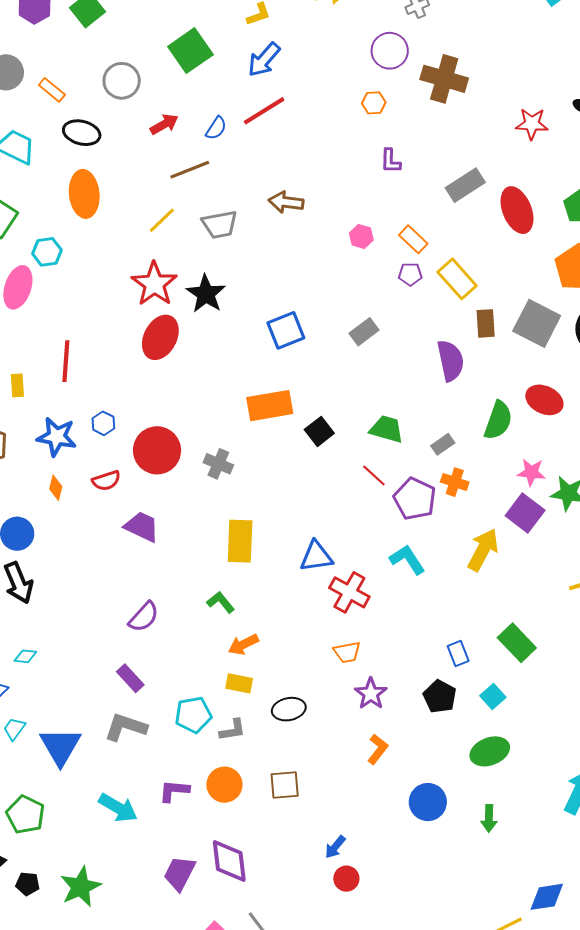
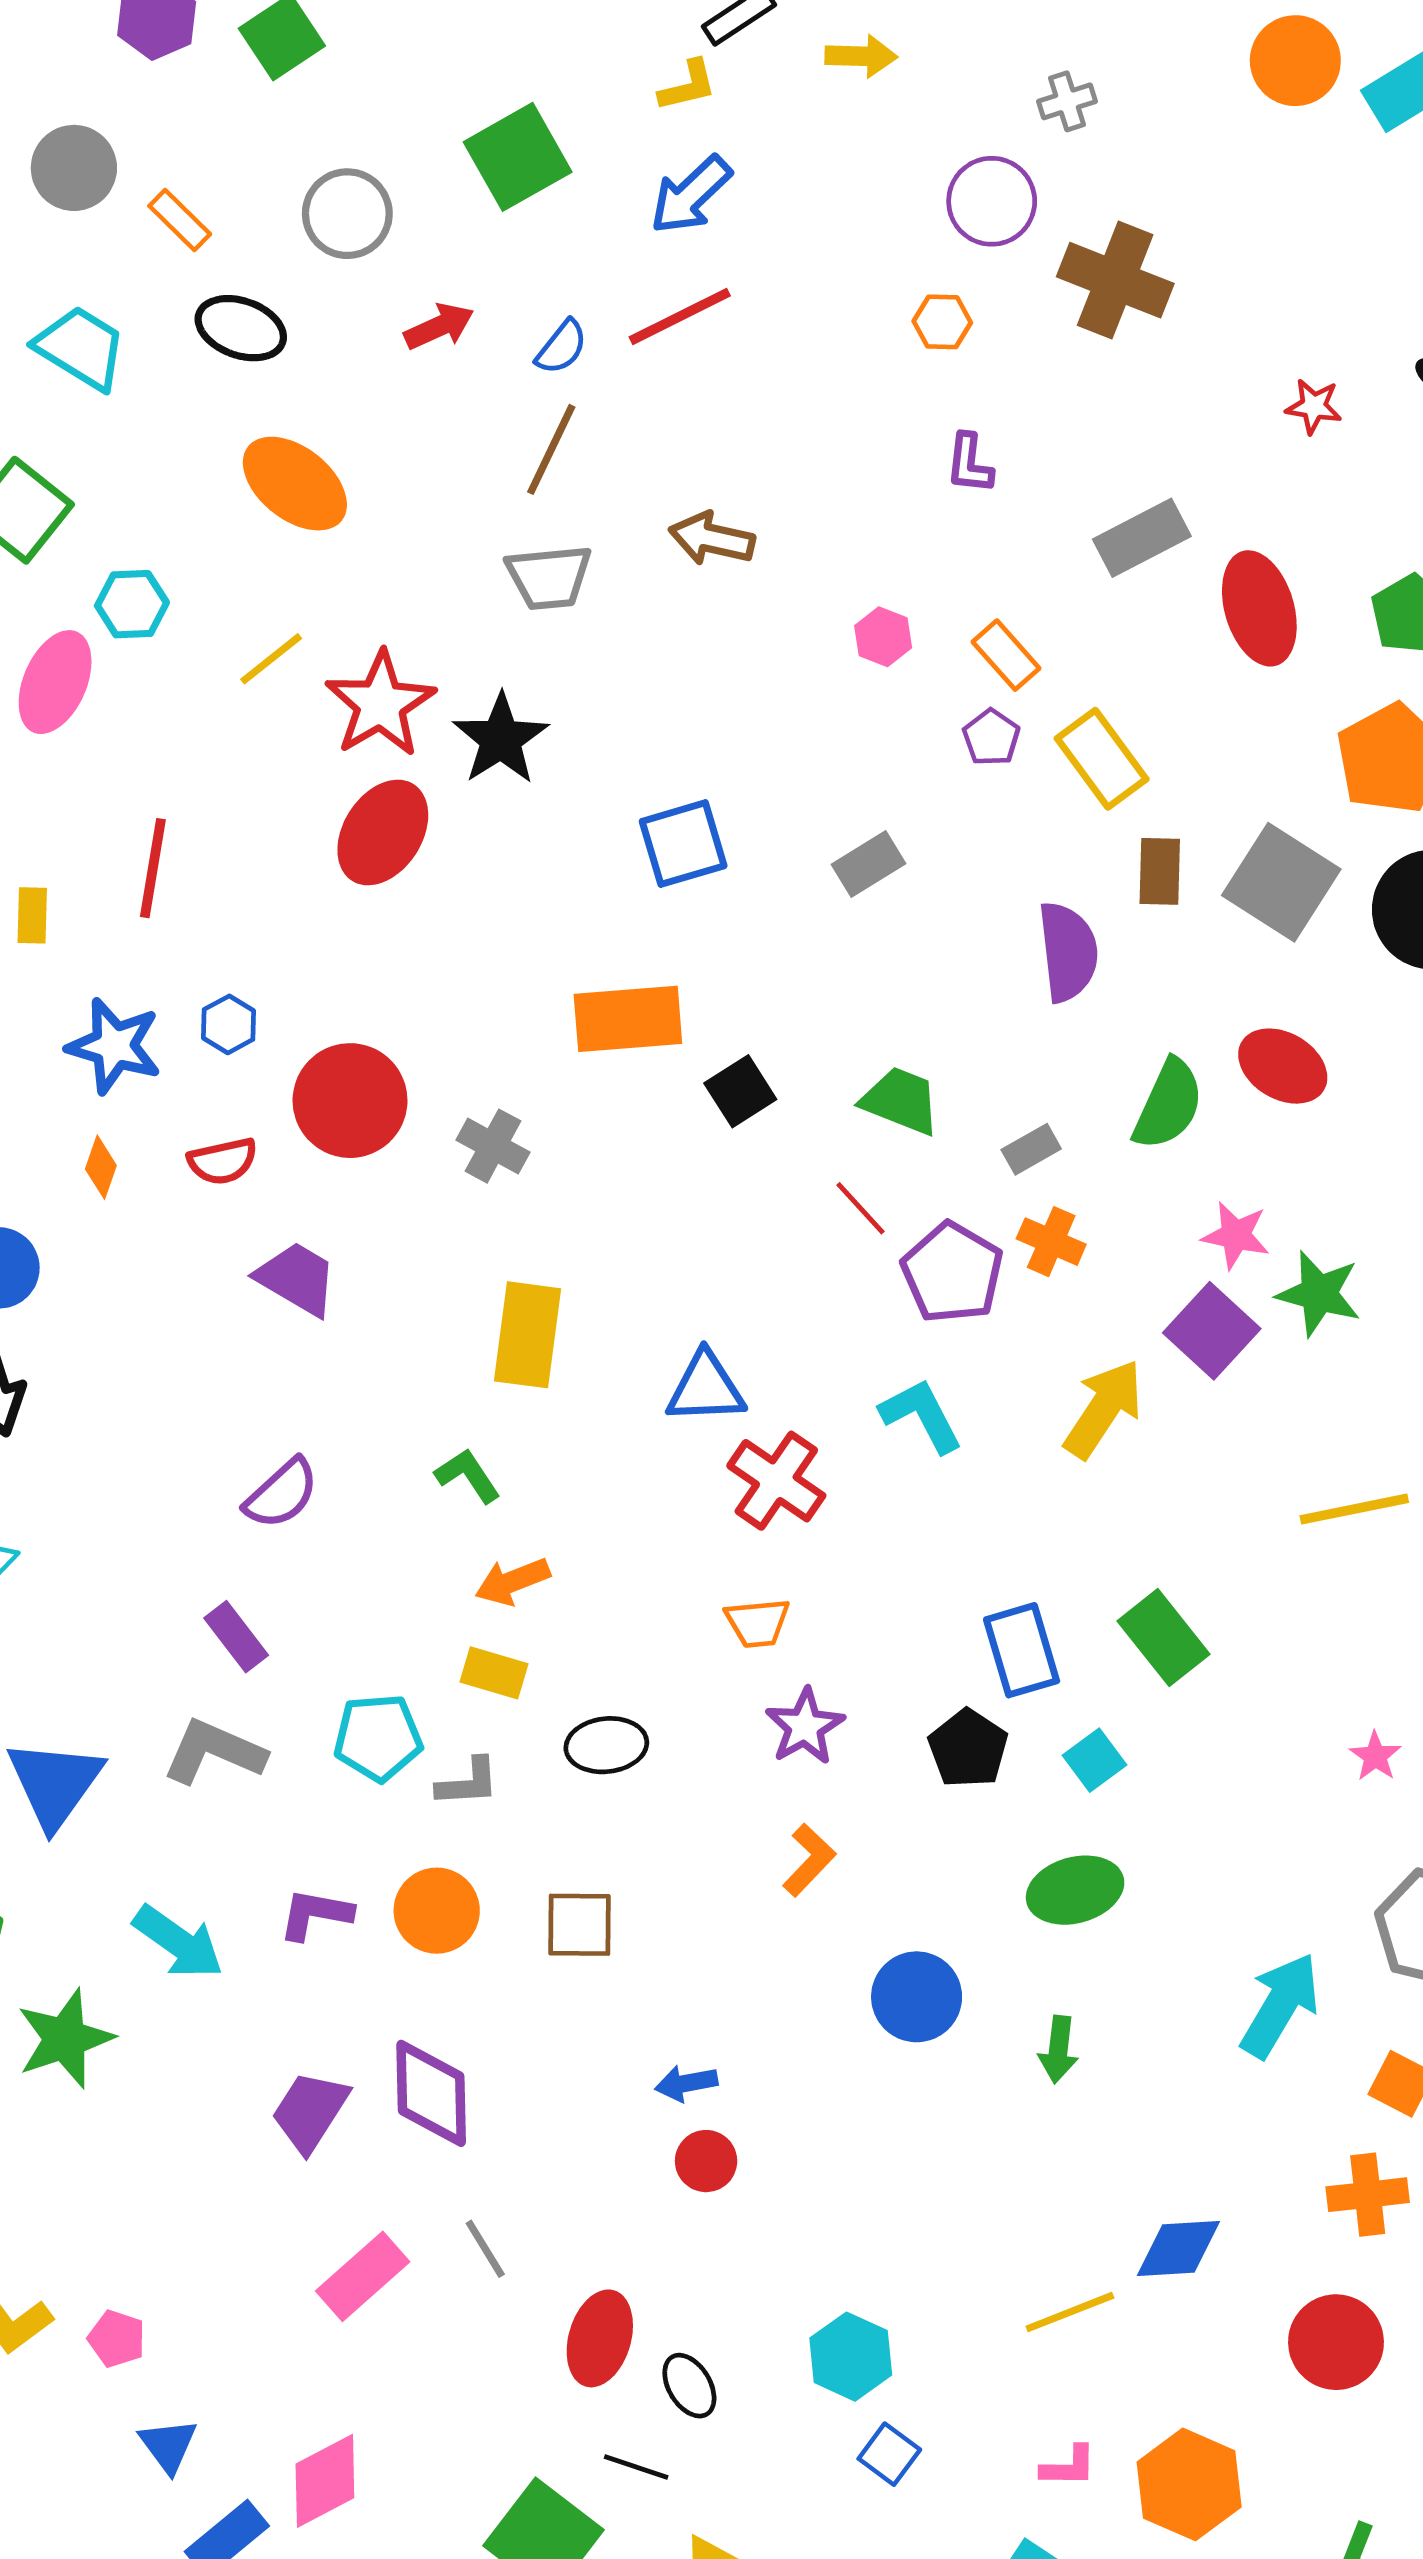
red star: (532, 124) -> (1314, 406), size x0.7
brown line: (190, 170) -> (551, 449), moved, turned -48
orange ellipse: (84, 194) -> (295, 484), moved, turned -51
yellow line: (162, 220) -> (271, 659), moved
purple pentagon: (410, 274) -> (991, 737), turned 30
blue rectangle: (458, 653) -> (1022, 1650), size x1.5
blue arrow: (335, 847) -> (686, 2083), turned 35
green star: (81, 887) -> (65, 2039), moved

